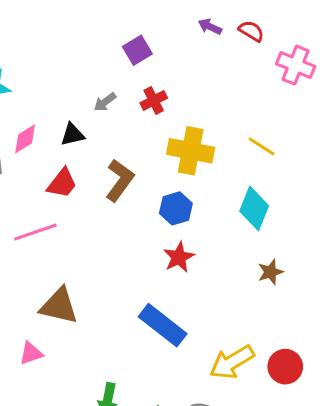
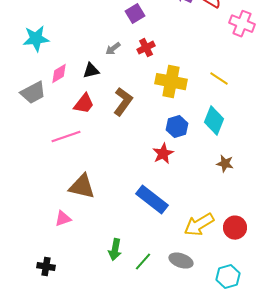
blue hexagon: (176, 208) -> (177, 127), moved
brown star: (270, 272) -> (225, 164), turned 30

